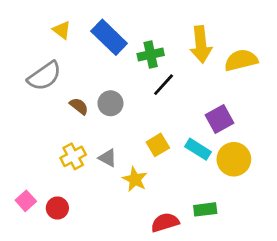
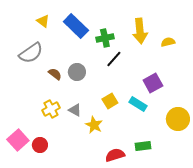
yellow semicircle: (241, 60) -> (168, 42), size x0.6
yellow circle: (234, 159) -> (178, 119), moved
pink square: (26, 201) -> (18, 140), size x1.5

